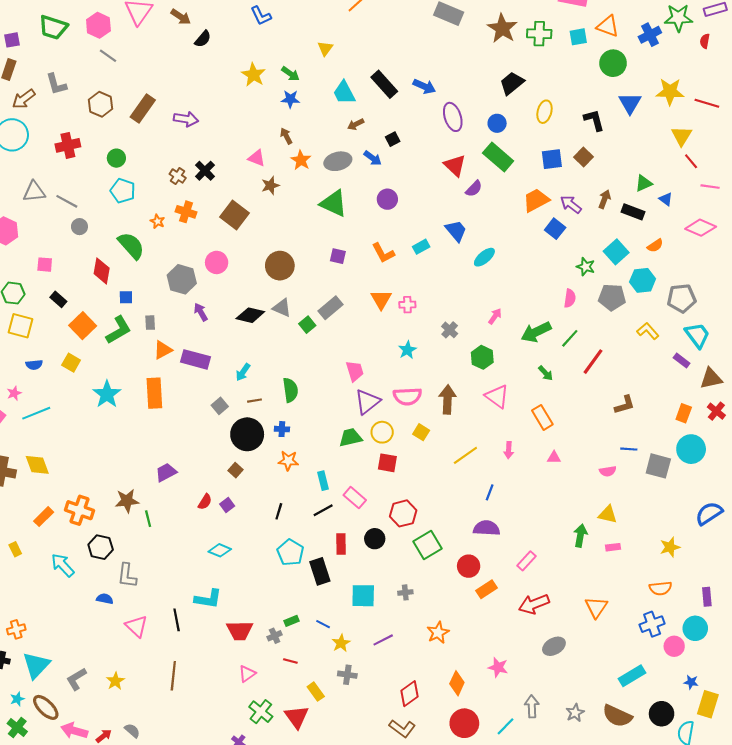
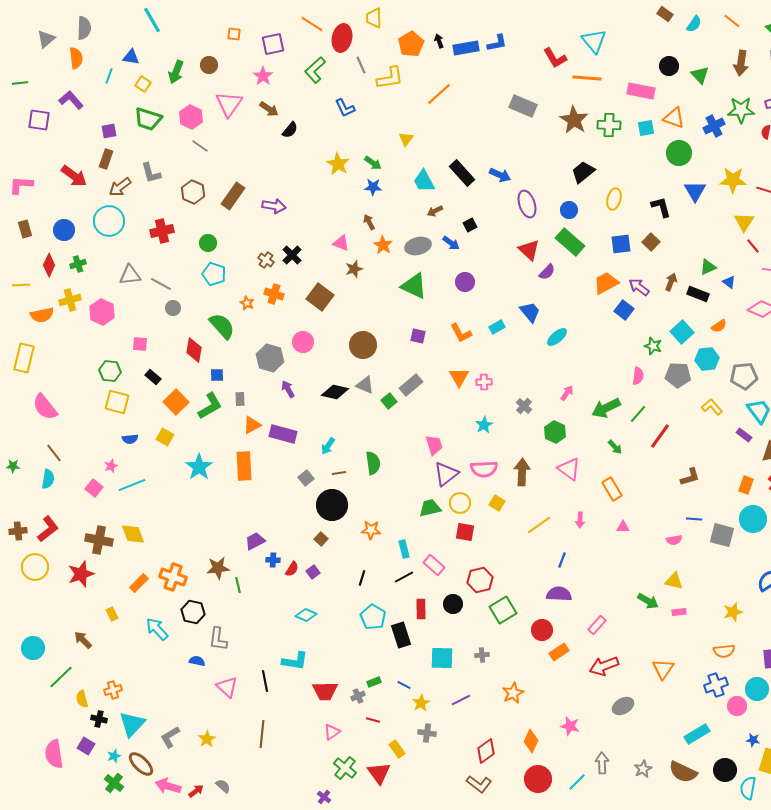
blue cross: (282, 429) -> (273, 560), moved
green arrow: (580, 536) -> (648, 601), turned 110

